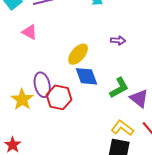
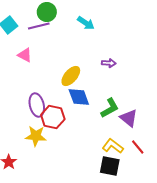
yellow star: (22, 99) -> (36, 136), moved, turned -30

